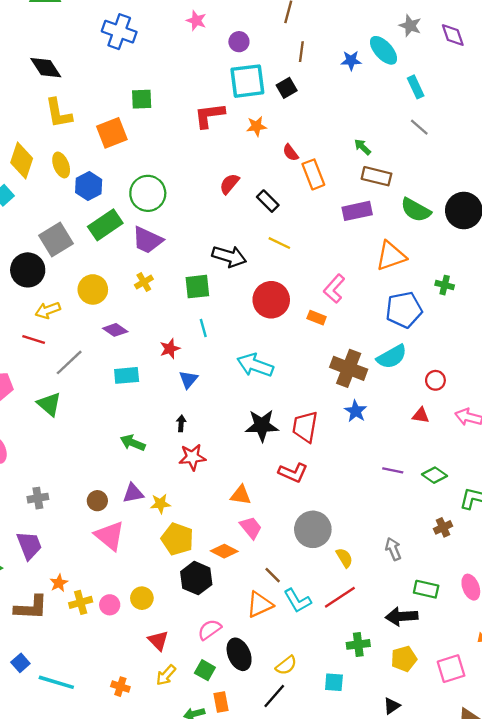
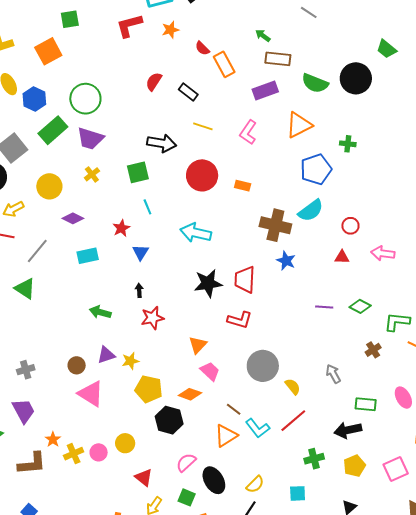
pink L-shape: (334, 289) -> (248, 132), moved
orange triangle: (241, 495) -> (198, 345), turned -48

